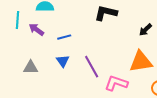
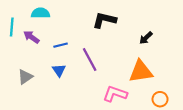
gray triangle: (31, 67) -> (25, 77), turned -35
purple line: (92, 67) -> (90, 60), moved

